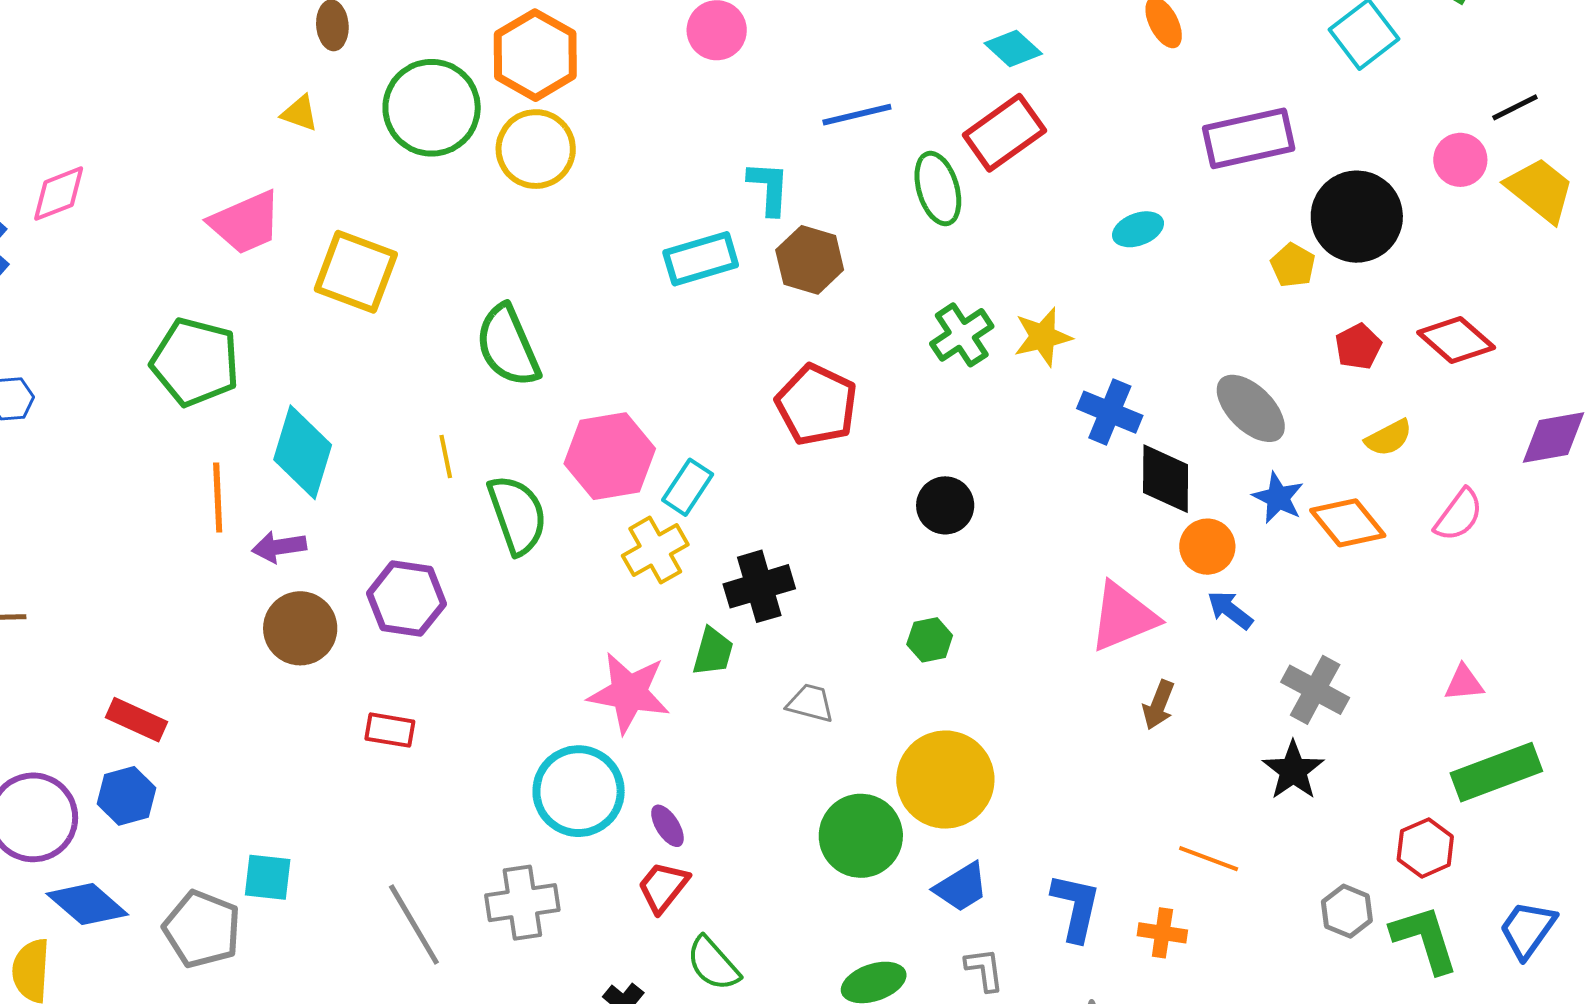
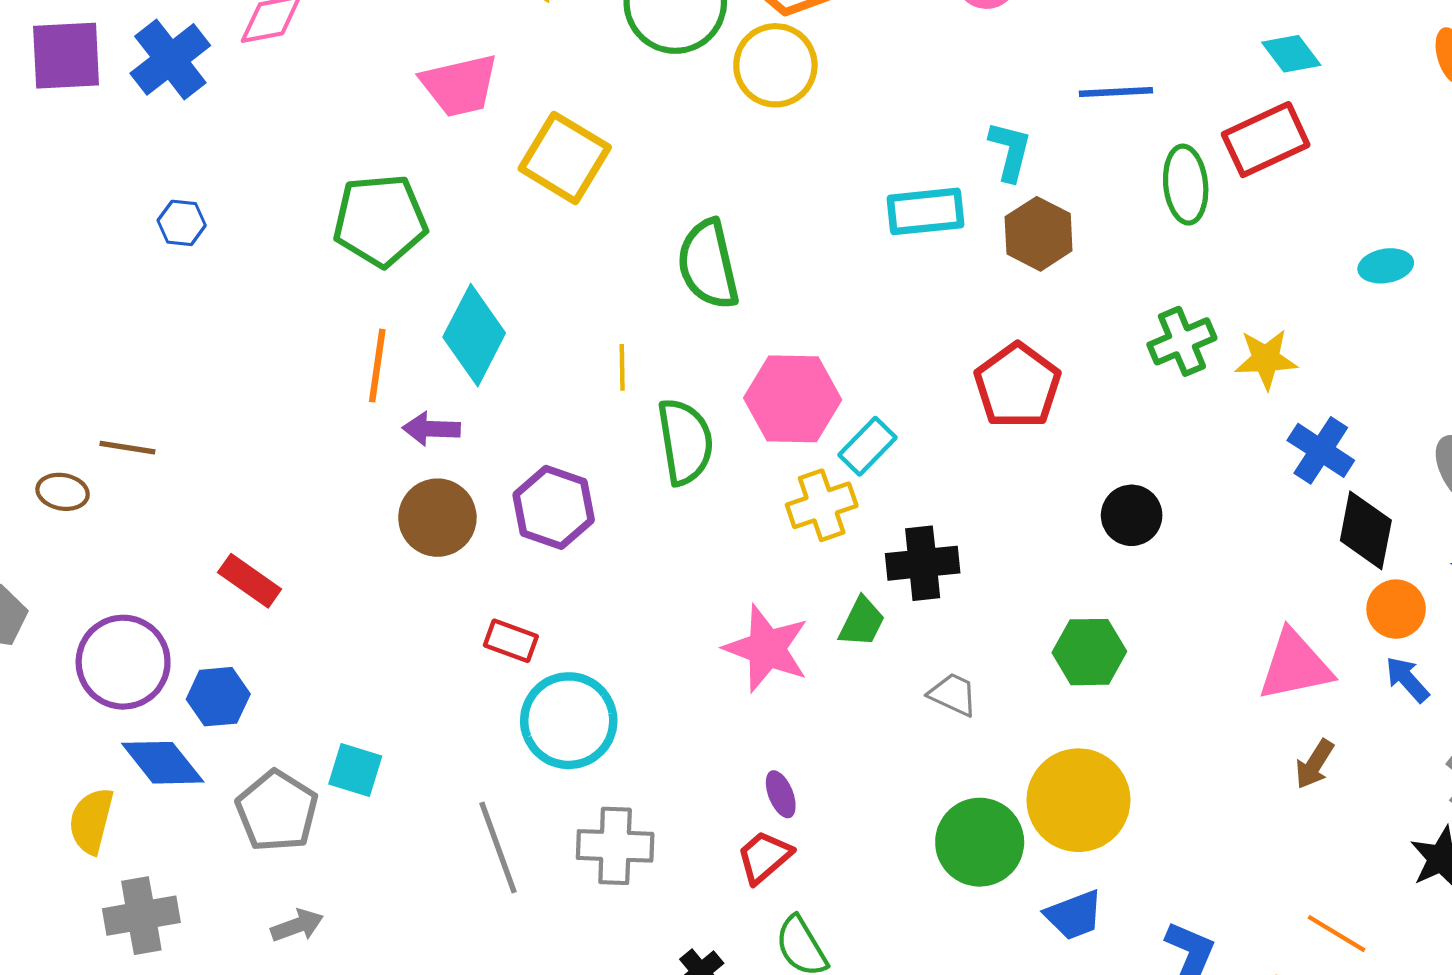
green pentagon: (195, 362) -> (380, 220), turned -30
green hexagon: (930, 640) -> (1089, 652), size x1.5
cyan circle: (579, 791) -> (569, 721), moved
blue hexagon: (127, 796) -> (218, 697), moved

